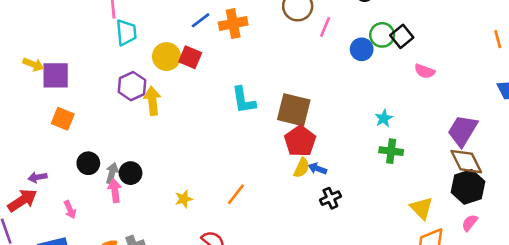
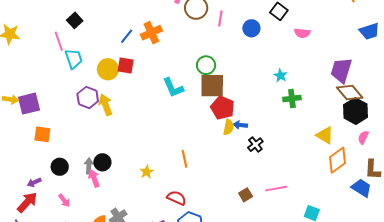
green circle: (382, 35) -> (206, 65), moved
black circle: (88, 163) -> (60, 167), moved
orange line: (236, 194) -> (185, 159), turned -36

